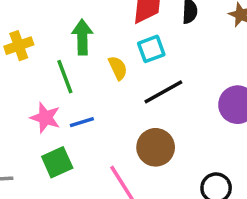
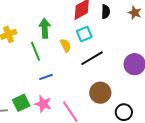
pink star: (45, 118) -> (43, 104), moved
brown circle: (156, 147) -> (100, 93), moved
green square: (57, 162) -> (21, 103), moved

